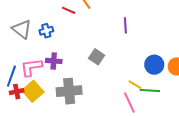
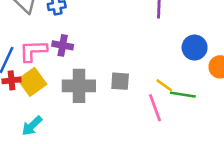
gray square: (97, 57) -> (120, 81), moved, turned -35
blue circle: (154, 65) -> (195, 48), moved

